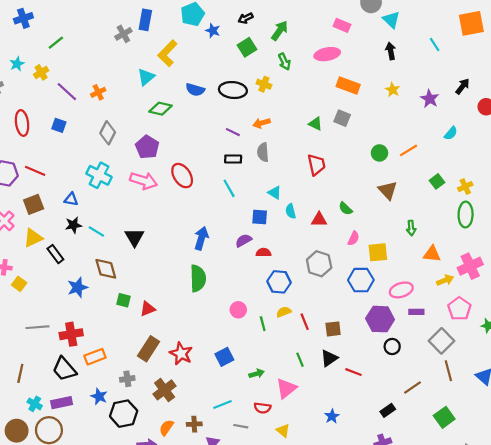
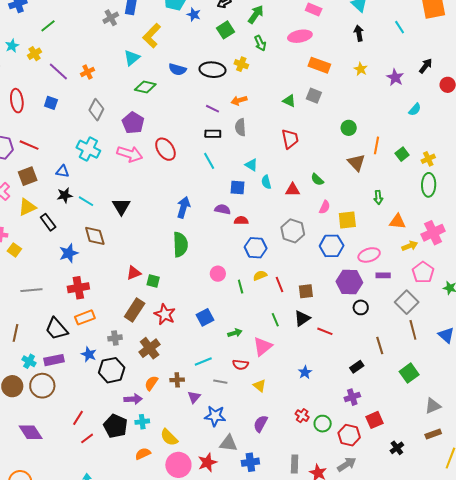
orange line: (408, 150) -> (377, 145), moved, turned -48
purple semicircle: (244, 241) -> (223, 209), turned 42
green square: (123, 300) -> (153, 281), moved
red cross: (71, 334) -> (78, 288), moved
brown line: (413, 388) -> (380, 346), turned -72

